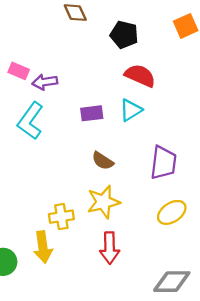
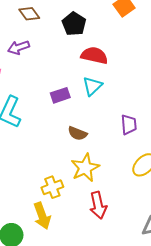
black pentagon: (124, 35) -> (74, 24), turned 30
purple arrow: (45, 82) -> (19, 47), moved
purple trapezoid: (163, 163) -> (129, 125), size x0.7

